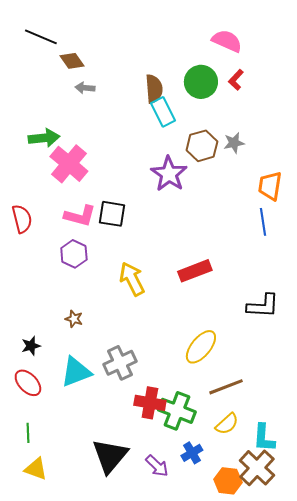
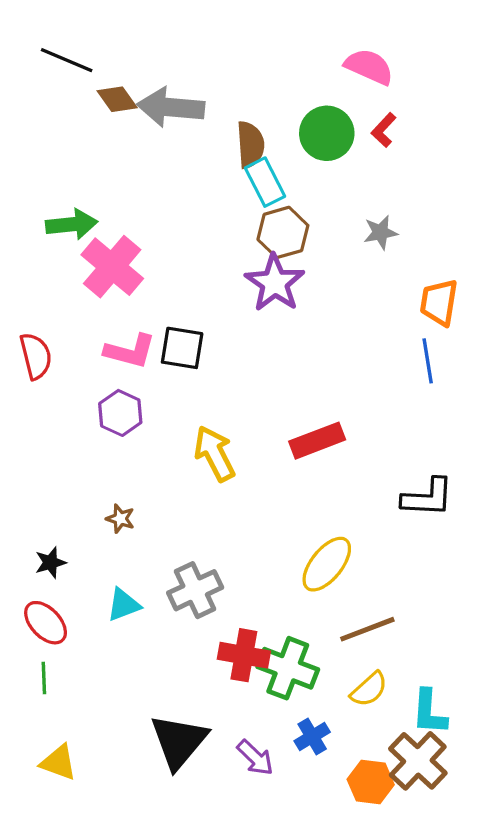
gray arrow: (85, 88) -> (171, 107), moved, size x2.0
brown hexagon: (202, 146) -> (283, 232), moved
cyan triangle: (76, 372) -> (124, 605), size x0.7
green line: (28, 433) -> (44, 678), moved

